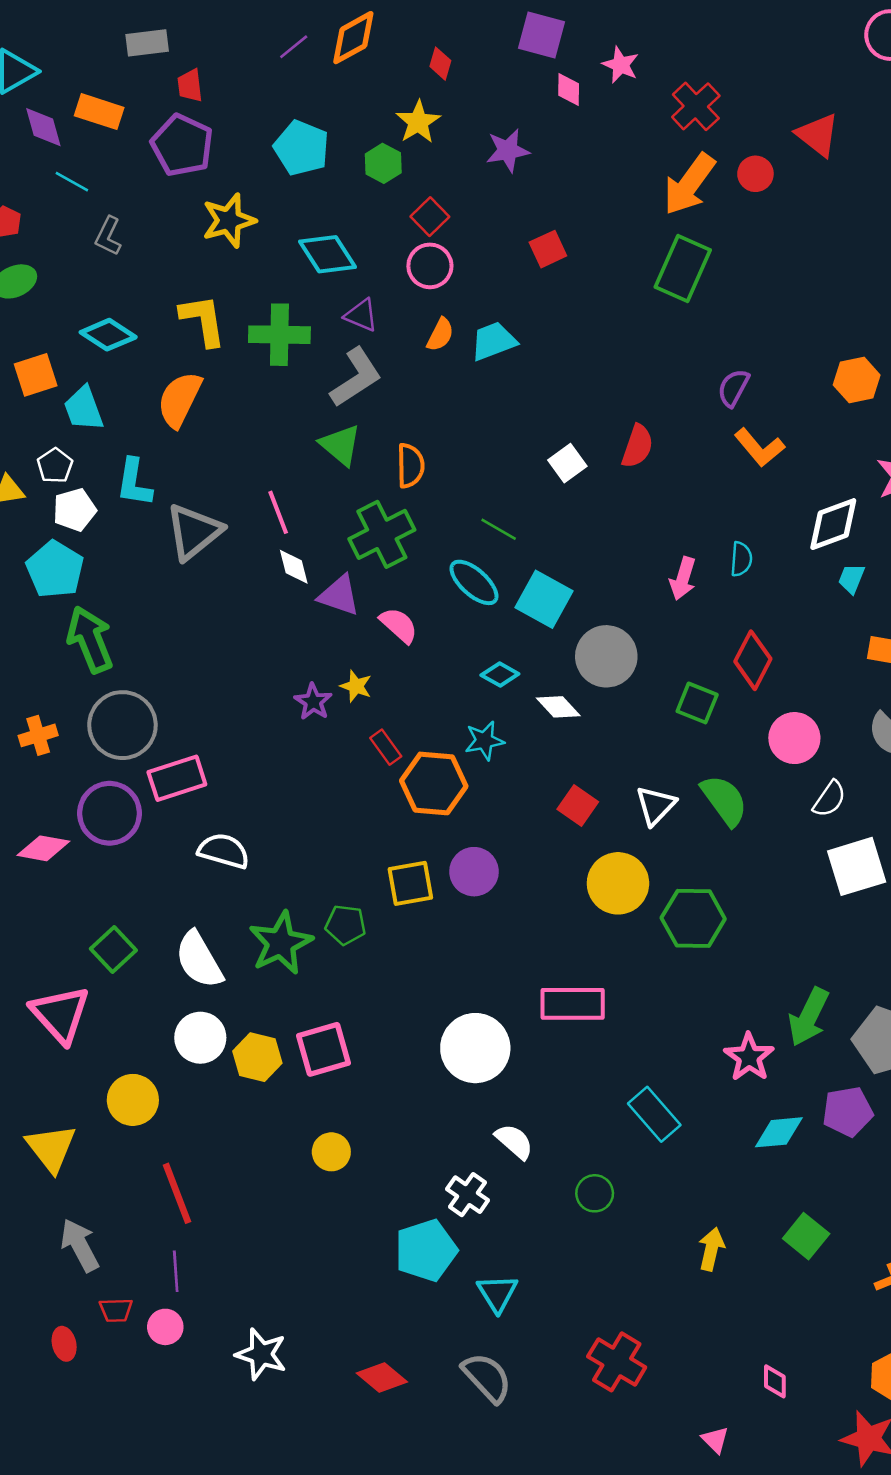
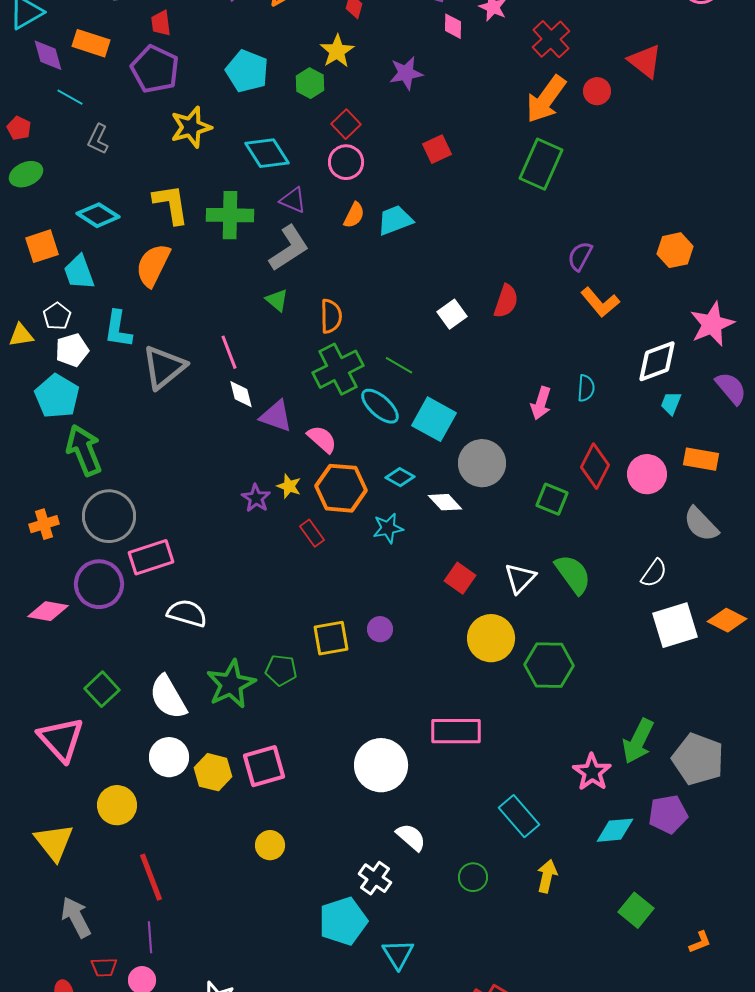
green triangle: (340, 445) -> (277, 300), size x0.7
green cross: (382, 534) -> (338, 369), moved
pink circle: (794, 738) -> (647, 474), moved
orange hexagon: (434, 783) -> (341, 488), moved
purple circle: (474, 872) -> (380, 629), size x0.7
yellow arrow: (711, 1249) -> (547, 876), moved

